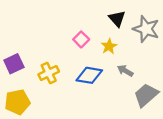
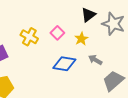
black triangle: (117, 19) -> (88, 15), turned 35
yellow cross: (49, 73) -> (29, 37), moved, turned -36

